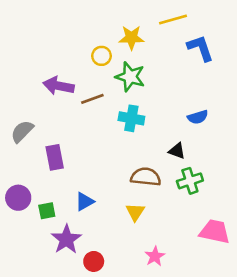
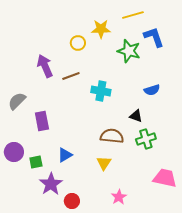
green star: (130, 77) -> (129, 51), moved
purple arrow: (59, 86) -> (45, 66), turned 55

